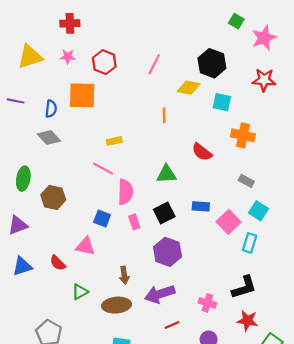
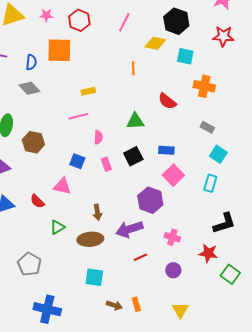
pink line: (103, 169) -> (78, 116), turned -42
pink semicircle: (125, 192) -> (98, 137), size x0.6
pink square: (229, 222) -> (173, 175), moved
purple hexagon: (168, 252) -> (150, 200), moved
black L-shape: (244, 287) -> (224, 223), moved

